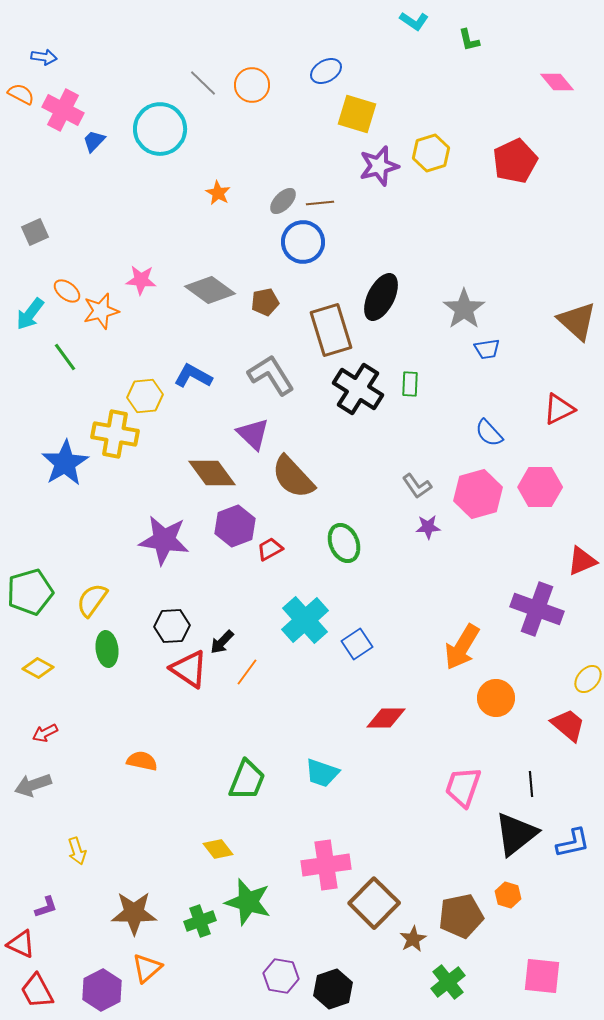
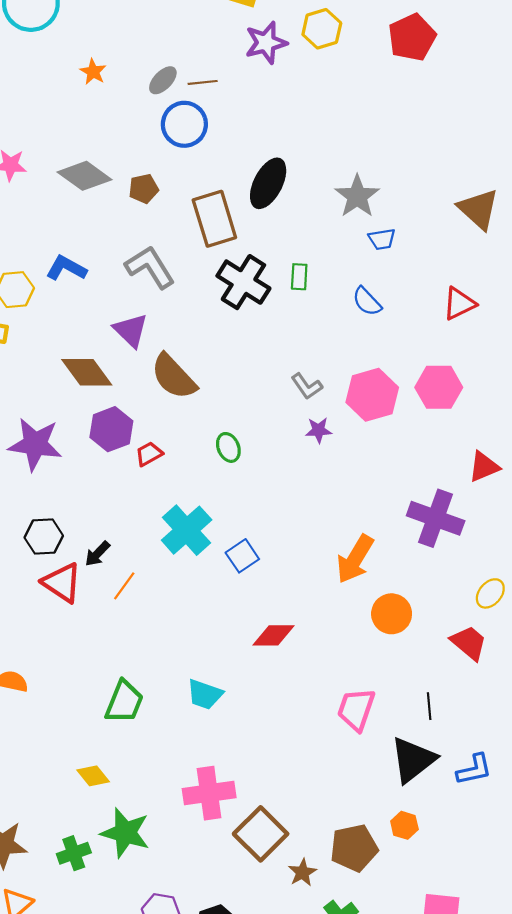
blue semicircle: (489, 433) -> (367, 301), moved
green ellipse: (344, 543) -> (228, 447), size x0.7

